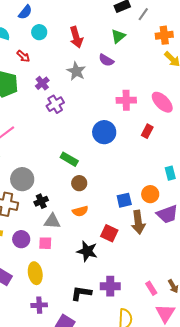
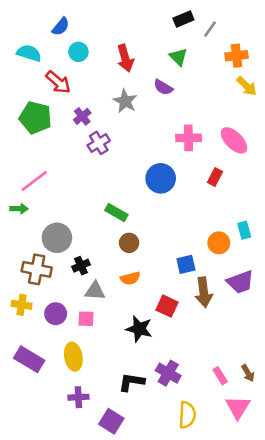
green triangle: (118, 36) -> (178, 57), turned -35
red arrow: (23, 56) -> (58, 82), size x1.5
orange circle: (150, 194) -> (219, 243), moved
purple cross: (110, 286) -> (168, 373), turned 30

